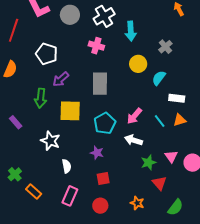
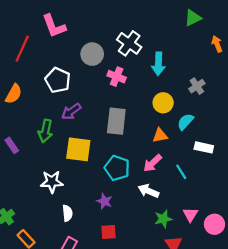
gray circle: (70, 15) -> (92, 54), moved
white cross: (104, 16) -> (129, 43), turned -30
orange triangle: (180, 120) -> (160, 135), moved
purple rectangle: (16, 122) -> (12, 145), moved
cyan pentagon: (105, 123) -> (117, 168), turned -30
white star: (50, 141) -> (52, 182), turned -30

